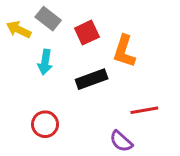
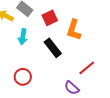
black rectangle: (92, 79) -> (53, 48), turned 72
red line: (144, 110) -> (87, 68), turned -30

